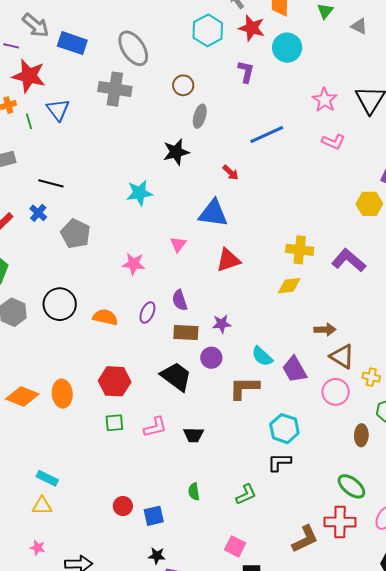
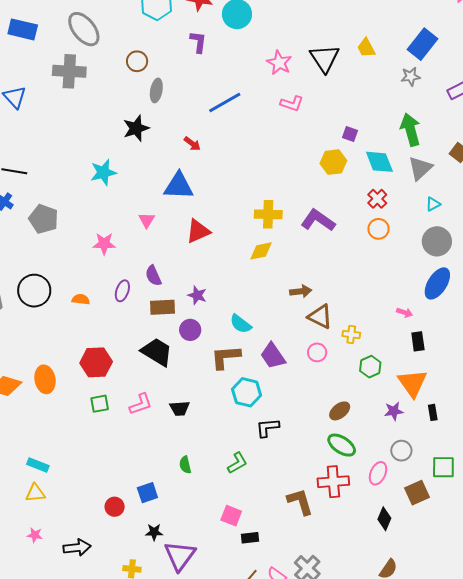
orange semicircle: (105, 317) -> (81, 299), size x0.7
purple star: (222, 324) -> (197, 295), turned 30
purple trapezoid: (295, 369) -> (273, 356), moved
pink circle: (336, 392) -> (317, 352), size x0.7
cyan hexagon: (284, 429) -> (247, 392), moved
brown ellipse: (361, 435) -> (340, 411), moved, turned 55
red circle: (123, 506) -> (115, 507), moved
brown L-shape: (305, 539) -> (300, 502), turned -76

